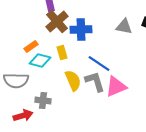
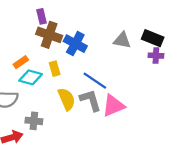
brown cross: (57, 22) -> (49, 35), turned -30
blue cross: (81, 30) -> (75, 44), turned 30

